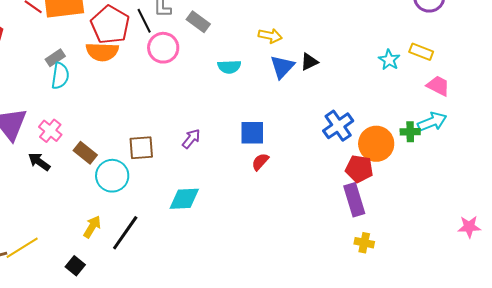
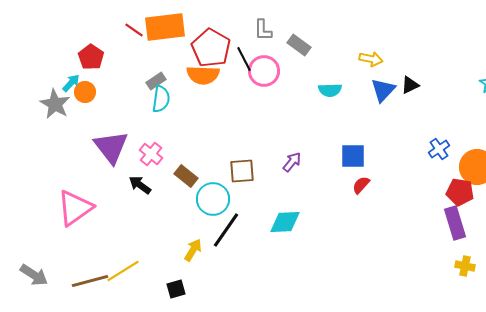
black line: (144, 21) -> (244, 59), moved
blue cross: (338, 126) -> (439, 149), size x0.7
black line: (125, 233) -> (226, 230), moved
black square: (75, 266) -> (176, 289), turned 36

